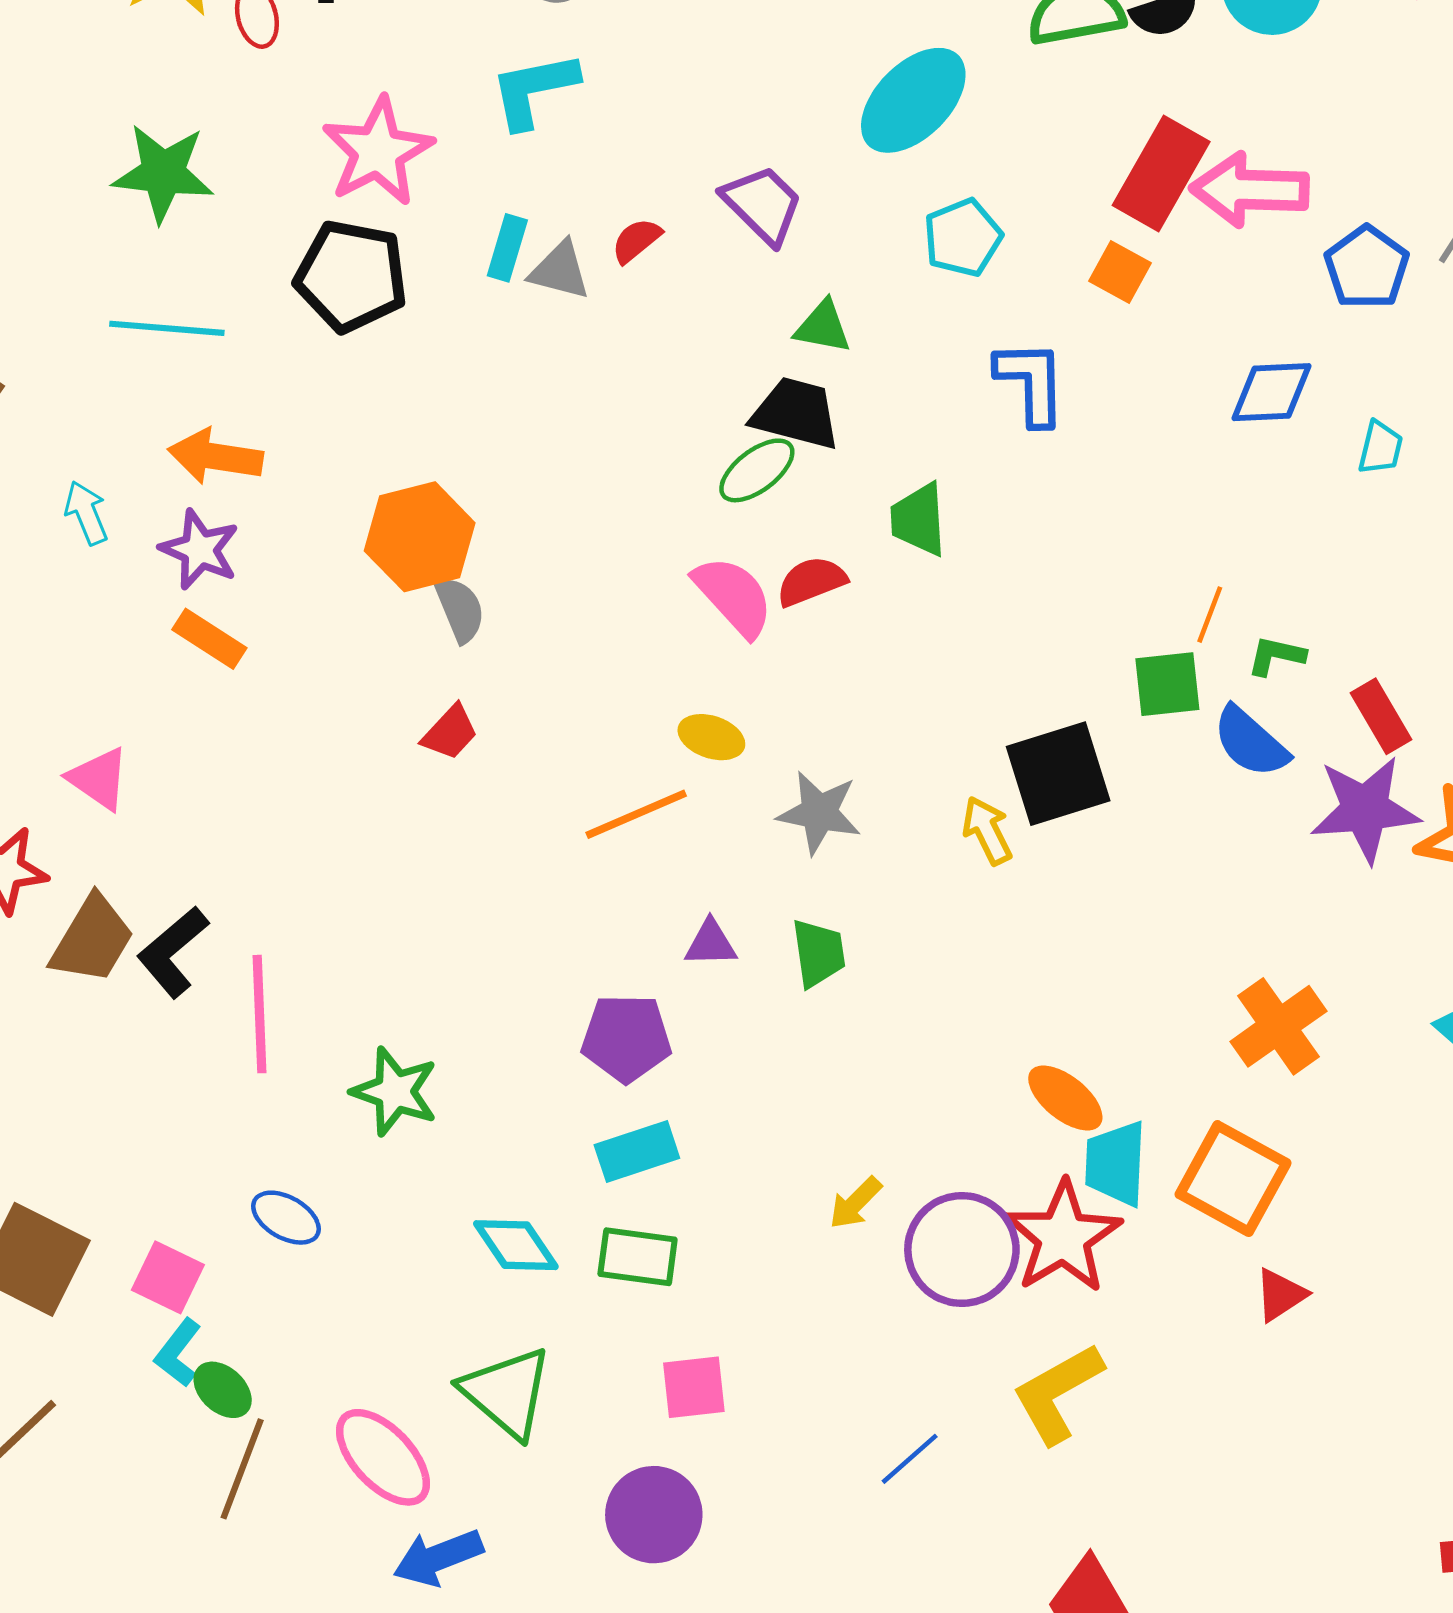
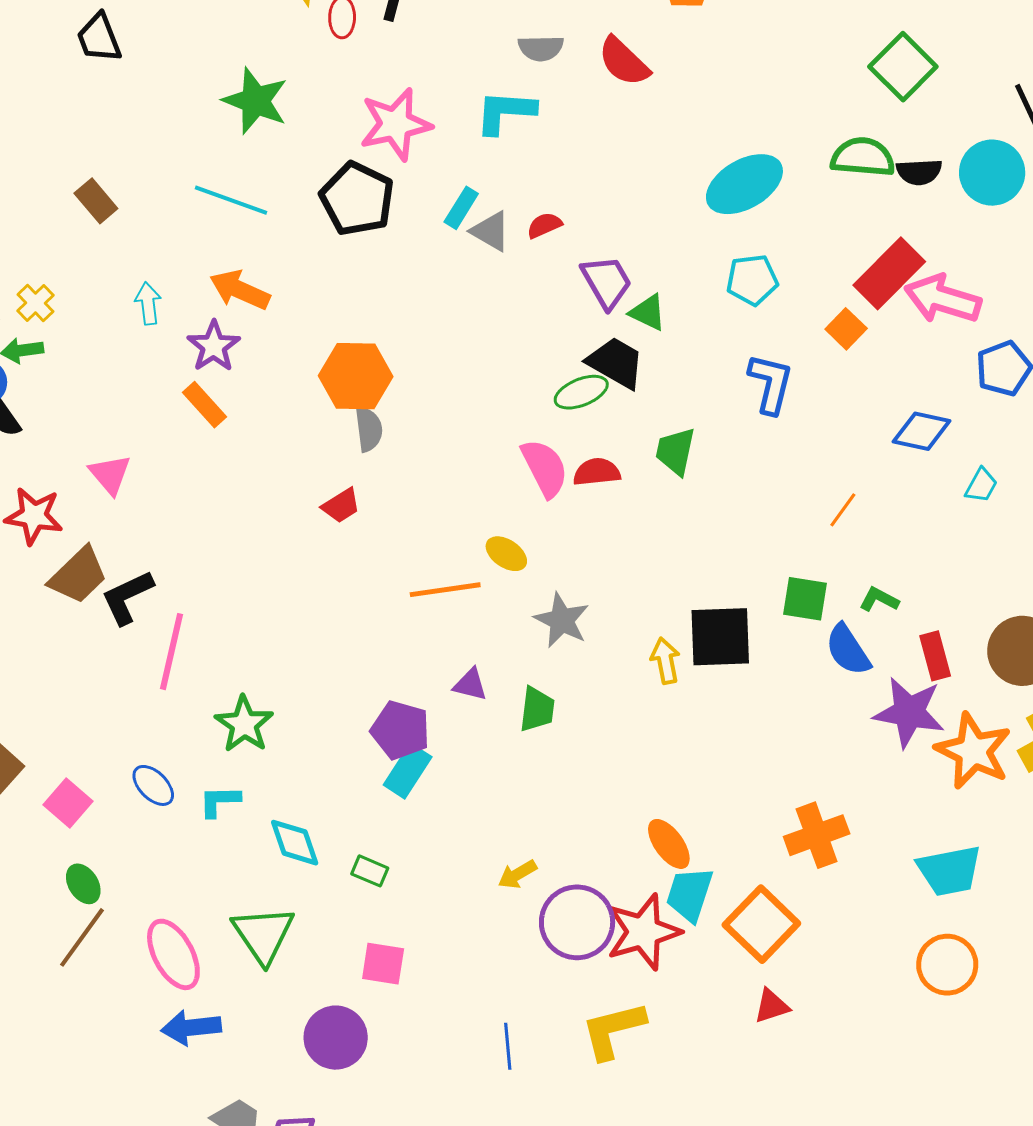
purple trapezoid: (763, 204) -> (607, 282), moved
orange line: (1210, 615) -> (843, 510), moved
cyan rectangle: (637, 1151) -> (408, 771), moved, turned -54
green rectangle: (638, 1257) -> (370, 871), size x0.7
cyan L-shape: (178, 1353) -> (220, 801), moved, turned 36
blue line: (910, 1459) -> (508, 1046), turned -69

